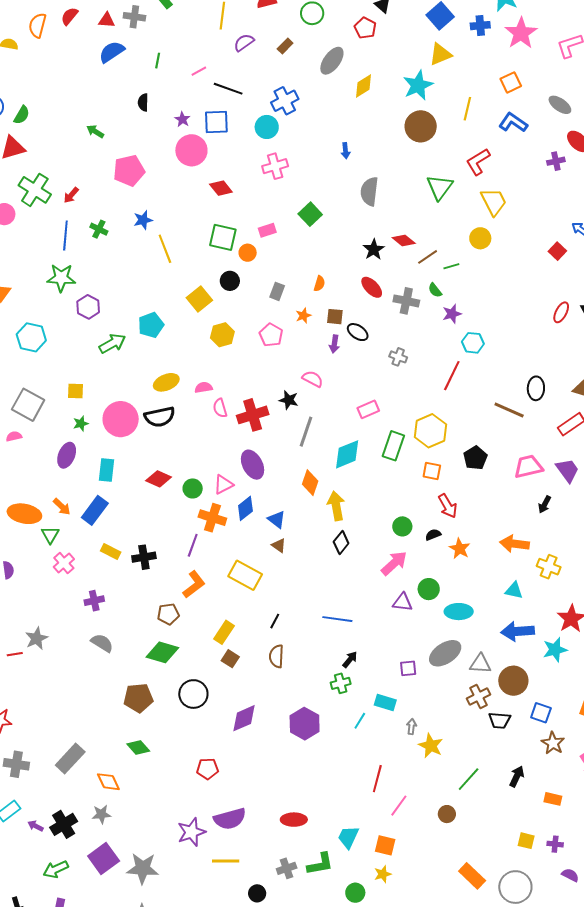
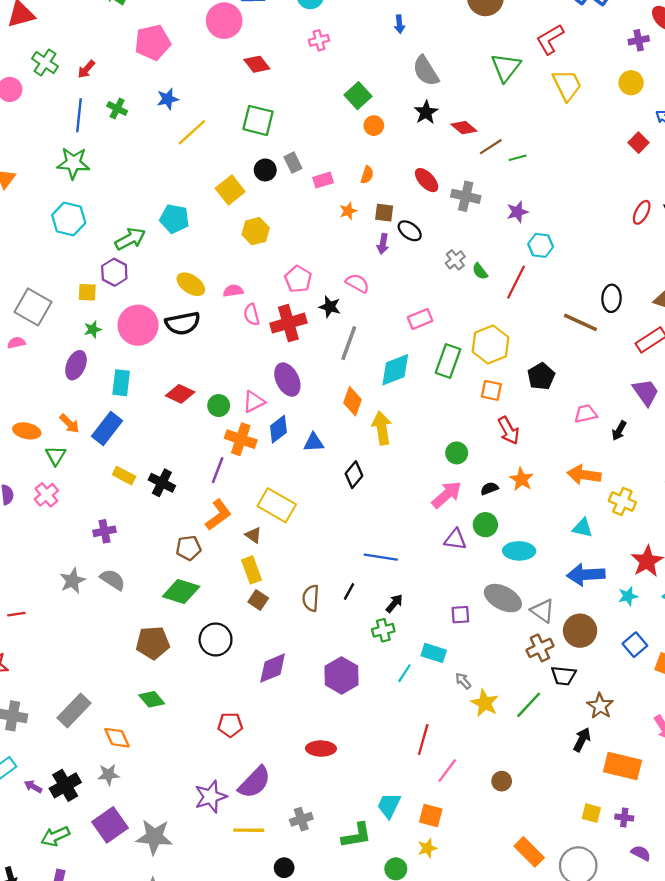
pink cross: (275, 166) -> (319, 40), size x0.7
green cross: (35, 190) -> (45, 63), size x0.7
gray semicircle: (369, 191) -> (426, 71), turned -40
pink rectangle: (267, 230) -> (323, 180), moved
yellow circle: (480, 238) -> (631, 83), moved
yellow line: (165, 249) -> (192, 132), turned 68
black star: (374, 249) -> (426, 112), moved
orange circle: (248, 253) -> (374, 126), moved
green semicircle: (435, 290) -> (480, 271), moved
gray rectangle: (277, 291) -> (293, 163), moved, turned -48
purple hexagon: (88, 307) -> (114, 272), moved
cyan pentagon: (151, 325) -> (174, 219), turned 30
pink pentagon: (271, 335) -> (298, 279), moved
cyan hexagon: (31, 337) -> (69, 219), moved
gray cross: (398, 357) -> (455, 260), turned 30
yellow ellipse: (166, 382) -> (191, 284), turned 55
pink trapezoid: (528, 467) -> (586, 414), moved, size x0.7
orange ellipse: (24, 514) -> (27, 431), size x0.7
blue triangle: (277, 519) -> (314, 442), turned -42
black semicircle: (433, 535) -> (489, 488), moved
black diamond: (341, 542) -> (354, 475), moved
brown triangle: (279, 545) -> (253, 535), moved
black cross: (144, 557) -> (162, 483), turned 35
pink cross: (64, 563) -> (46, 495), moved
black line: (275, 621) -> (349, 592), moved
yellow rectangle: (224, 632) -> (252, 570), turned -55
gray star: (37, 638) -> (73, 581), moved
cyan star: (555, 650) -> (628, 596), size x0.7
gray ellipse: (445, 653) -> (503, 598), turned 60
red line: (15, 654) -> (16, 614), moved
gray triangle: (480, 664) -> (543, 611), turned 30
blue square: (541, 713) -> (635, 645), moved, turned 30
gray arrow: (411, 727) -> (463, 681), turned -49
brown star: (553, 743) -> (600, 706), moved
green line: (469, 779) -> (529, 705), moved
orange rectangle: (553, 799) -> (623, 766), size x1.8
purple semicircle: (230, 819) -> (255, 782), turned -32
red ellipse: (294, 820) -> (321, 749), moved
gray cross: (287, 868) -> (301, 819), moved

